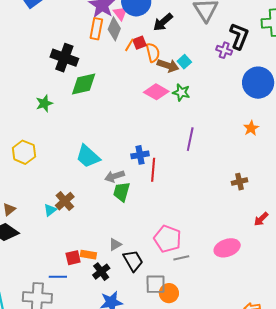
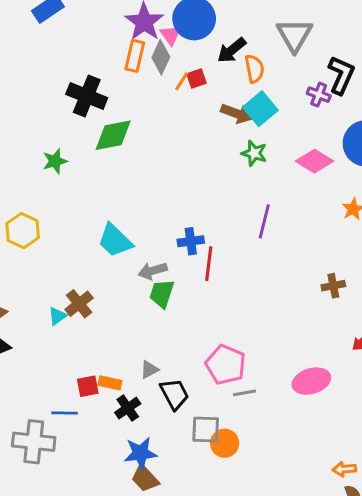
orange semicircle: (153, 53) -> (254, 69), moved
cyan square: (184, 62) -> (260, 109), size x1.6
pink diamond: (156, 92) -> (315, 161), moved

